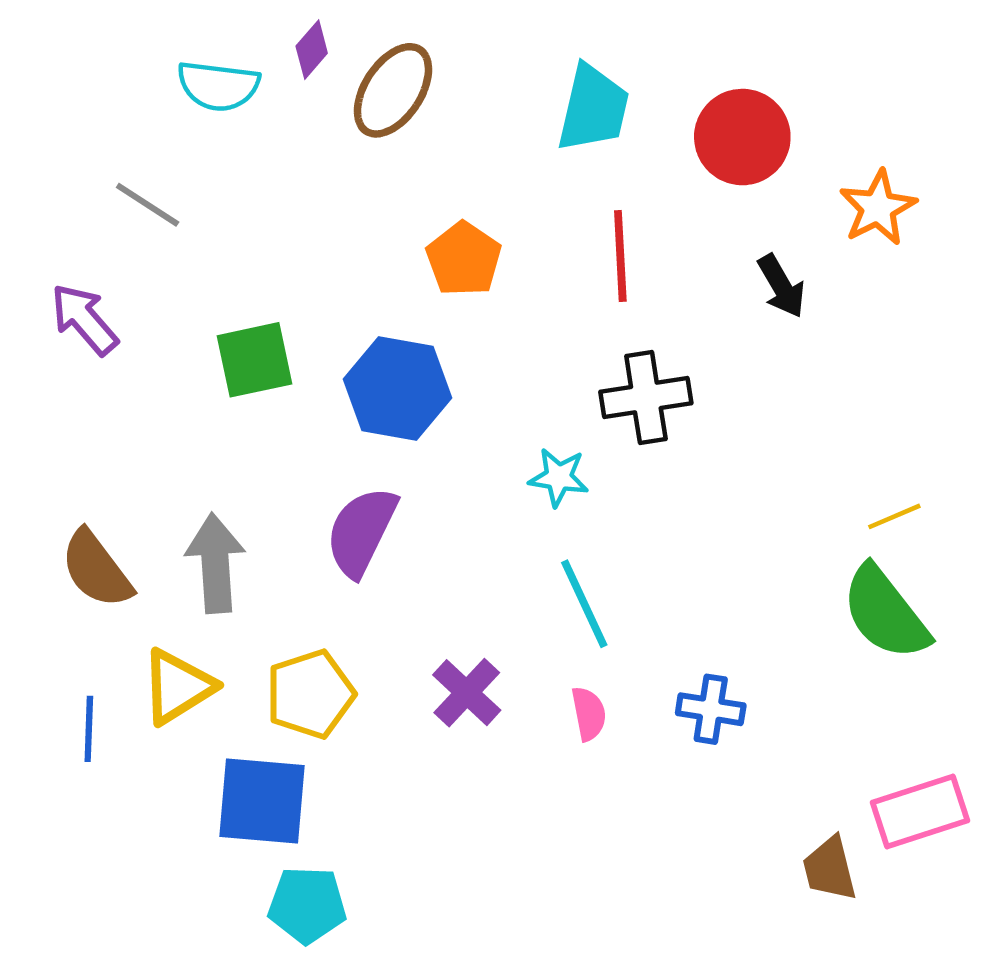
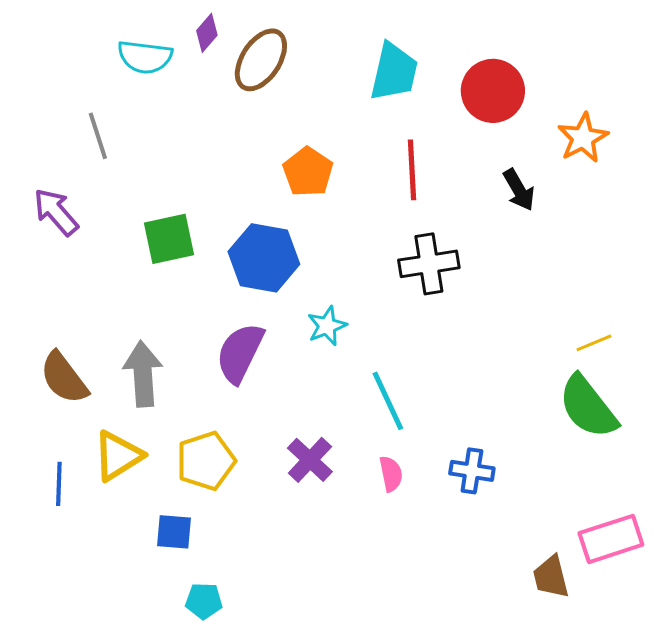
gray line: (148, 205) -> (98, 136), turned 39
cyan star: (559, 477) -> (327, 326), moved, turned -30
blue square: (262, 801) -> (174, 532), size x0.6
cyan pentagon: (307, 905) -> (204, 601), size x0.7

